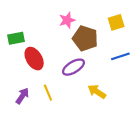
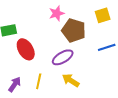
yellow arrow: (97, 92) -> (71, 80), moved
yellow line: (48, 93) -> (39, 81), turned 35

